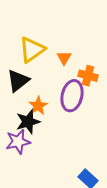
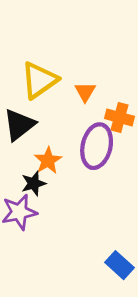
black star: (28, 122) -> (34, 183), size x0.7

